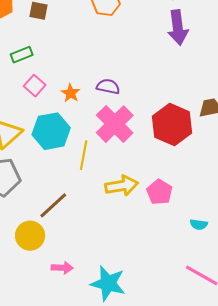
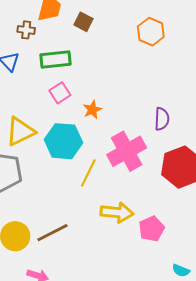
green rectangle: (22, 55) -> (56, 60), size x1.4
purple semicircle: (108, 86) -> (162, 119), moved, turned 65
brown line: (53, 205) -> (52, 233), moved

